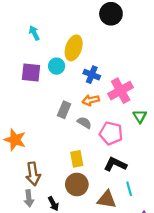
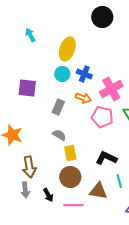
cyan circle: (57, 66) -> (62, 74), moved
purple square: (31, 72) -> (27, 88), moved
orange arrow: (91, 100) -> (83, 98), turned -147
gray semicircle: (84, 123) -> (59, 135), moved
pink pentagon: (111, 133) -> (102, 117), moved

